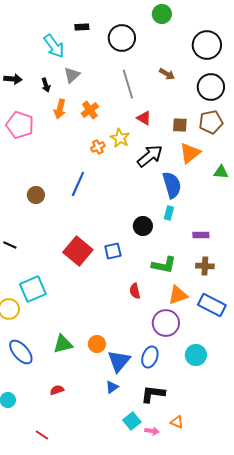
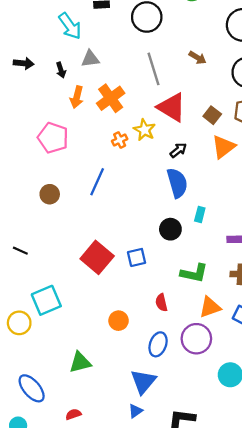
gray triangle: (72, 75) -> (90, 59), turned 36
orange cross: (90, 110) -> (111, 98), size x1.4
red triangle: (144, 118) -> (172, 107), size x1.8
pink pentagon: (20, 125) -> (53, 138), moved
brown square: (180, 125) -> (212, 115), turned 35
black arrow: (150, 156) -> (178, 150), size x0.6
blue semicircle: (172, 185) -> (177, 183), moved
orange circle: (97, 344) -> (119, 321), moved
blue ellipse: (21, 352) -> (32, 388), moved
blue ellipse: (150, 357) -> (158, 344), moved

